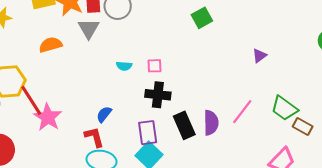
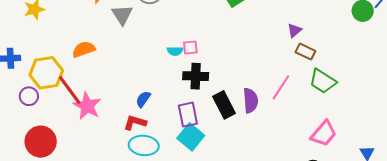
orange semicircle: (51, 45) -> (84, 49), moved
cyan semicircle: (124, 66) -> (175, 51), moved
brown rectangle: (303, 127) -> (305, 52), moved
red L-shape: (94, 137) -> (135, 123), turned -55

